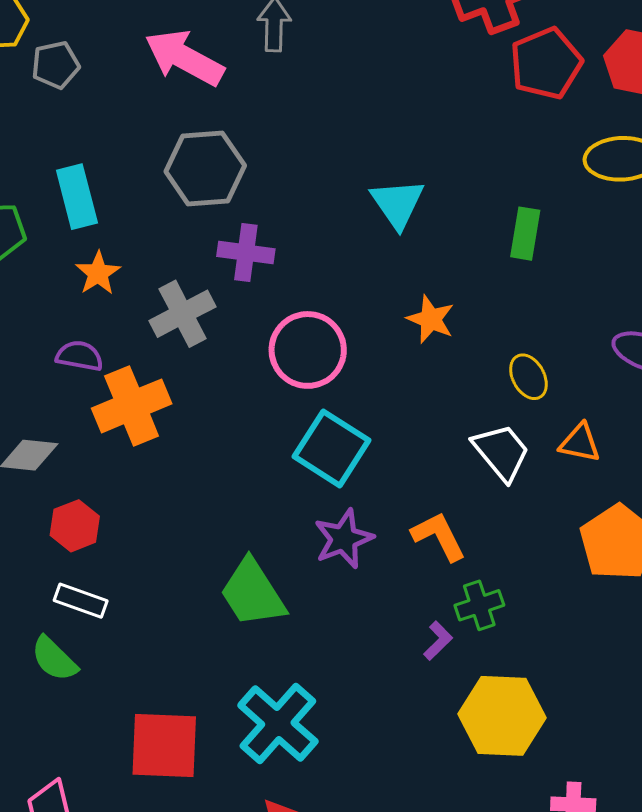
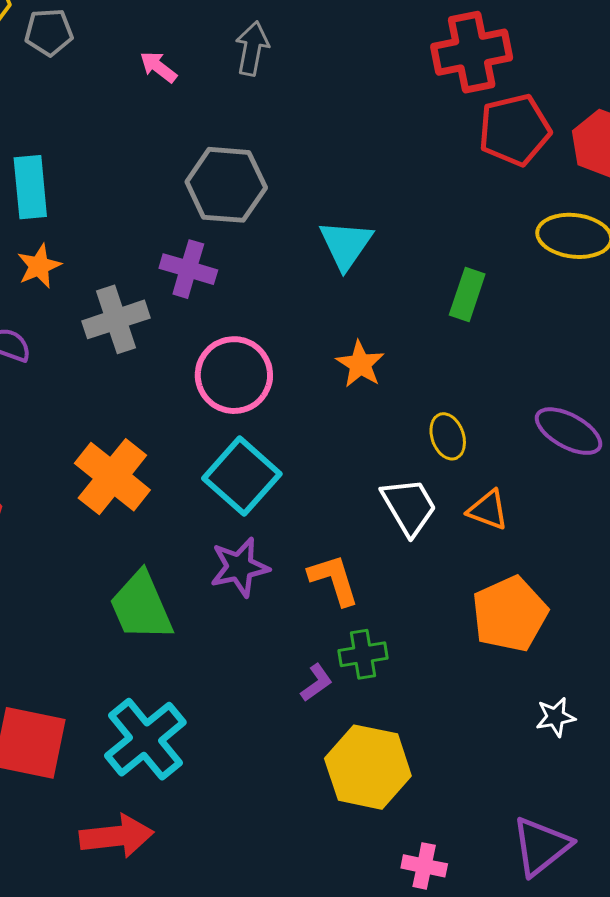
pink arrow: (184, 58) -> (158, 67), size x0.5
gray pentagon: (56, 65) -> (49, 32), moved
gray hexagon: (205, 168) -> (226, 185), moved
orange cross: (132, 406) -> (112, 477), moved, turned -38

